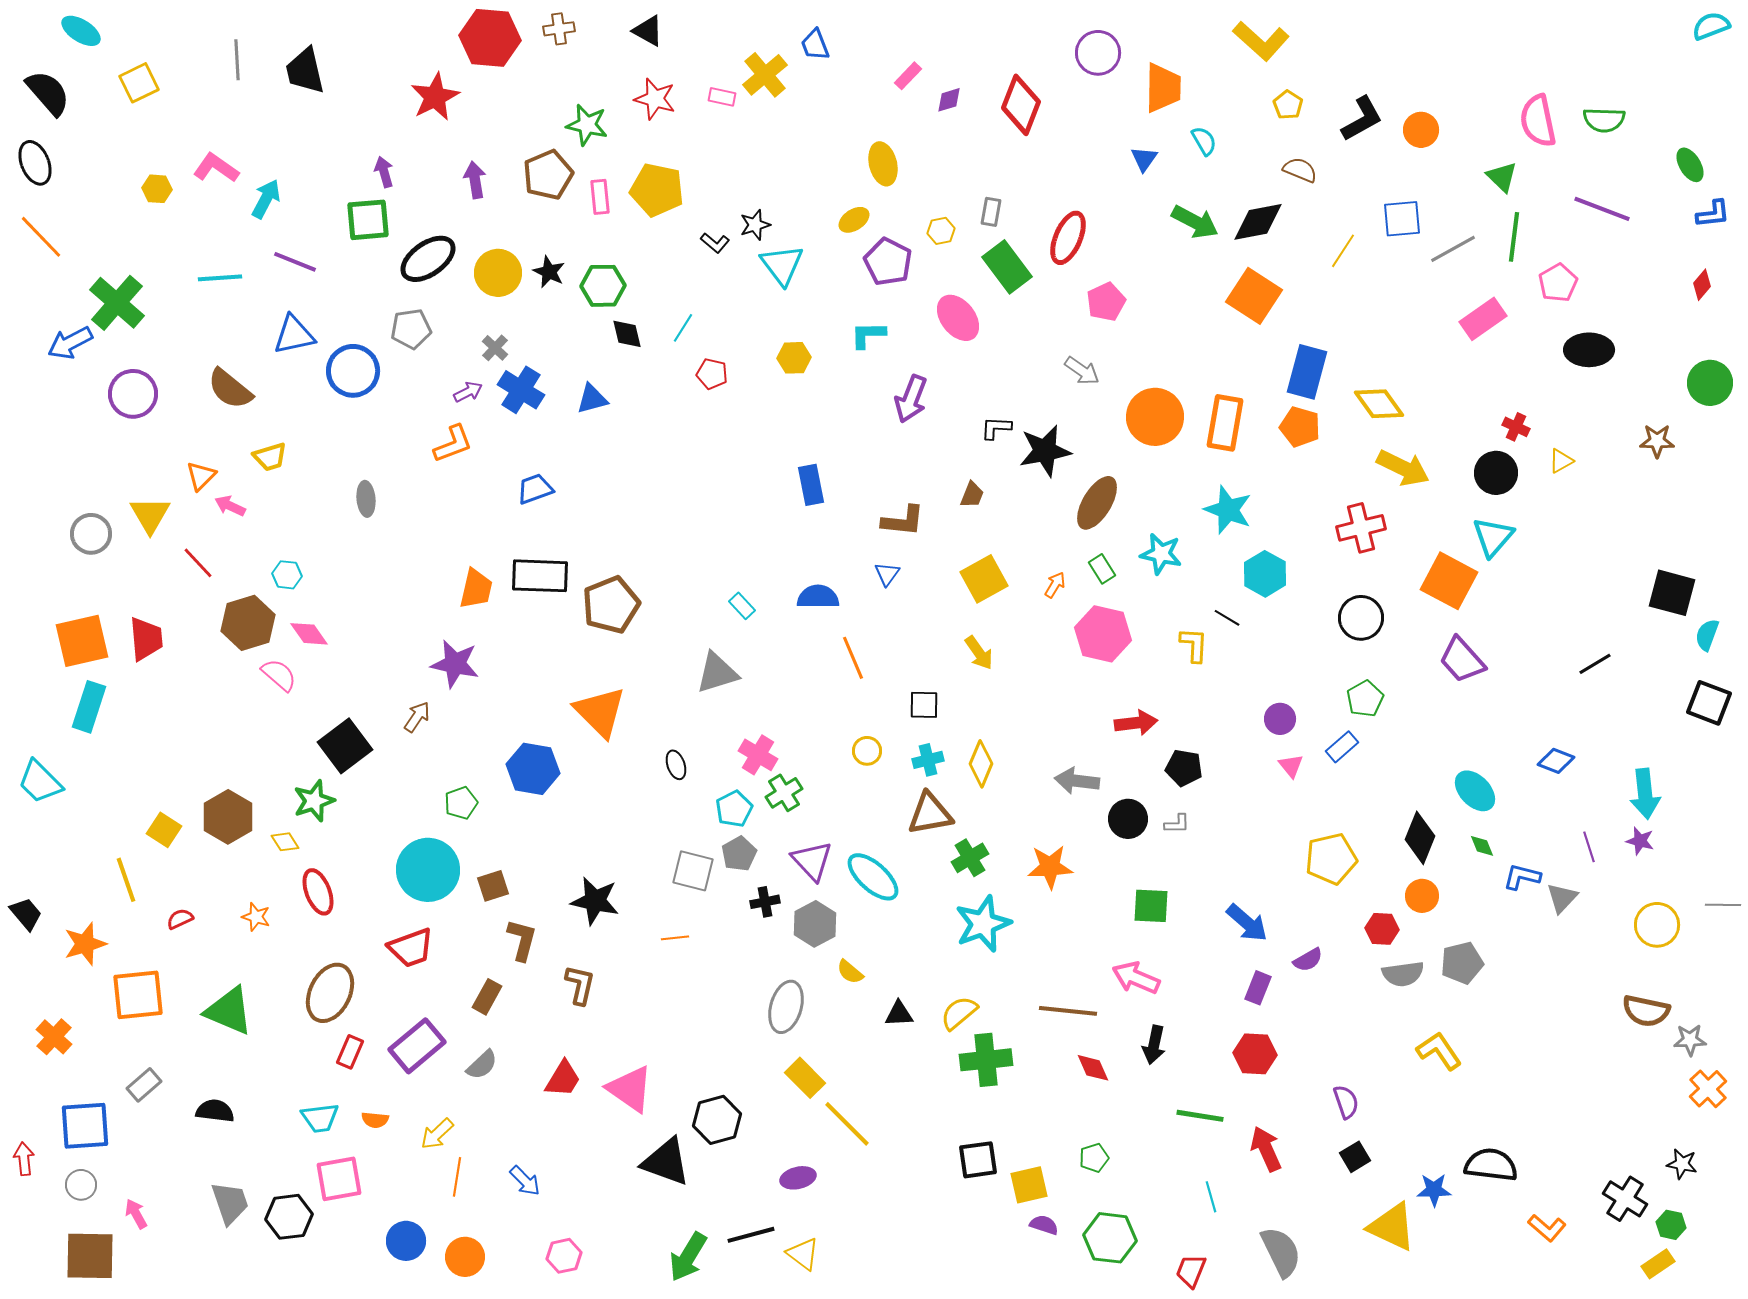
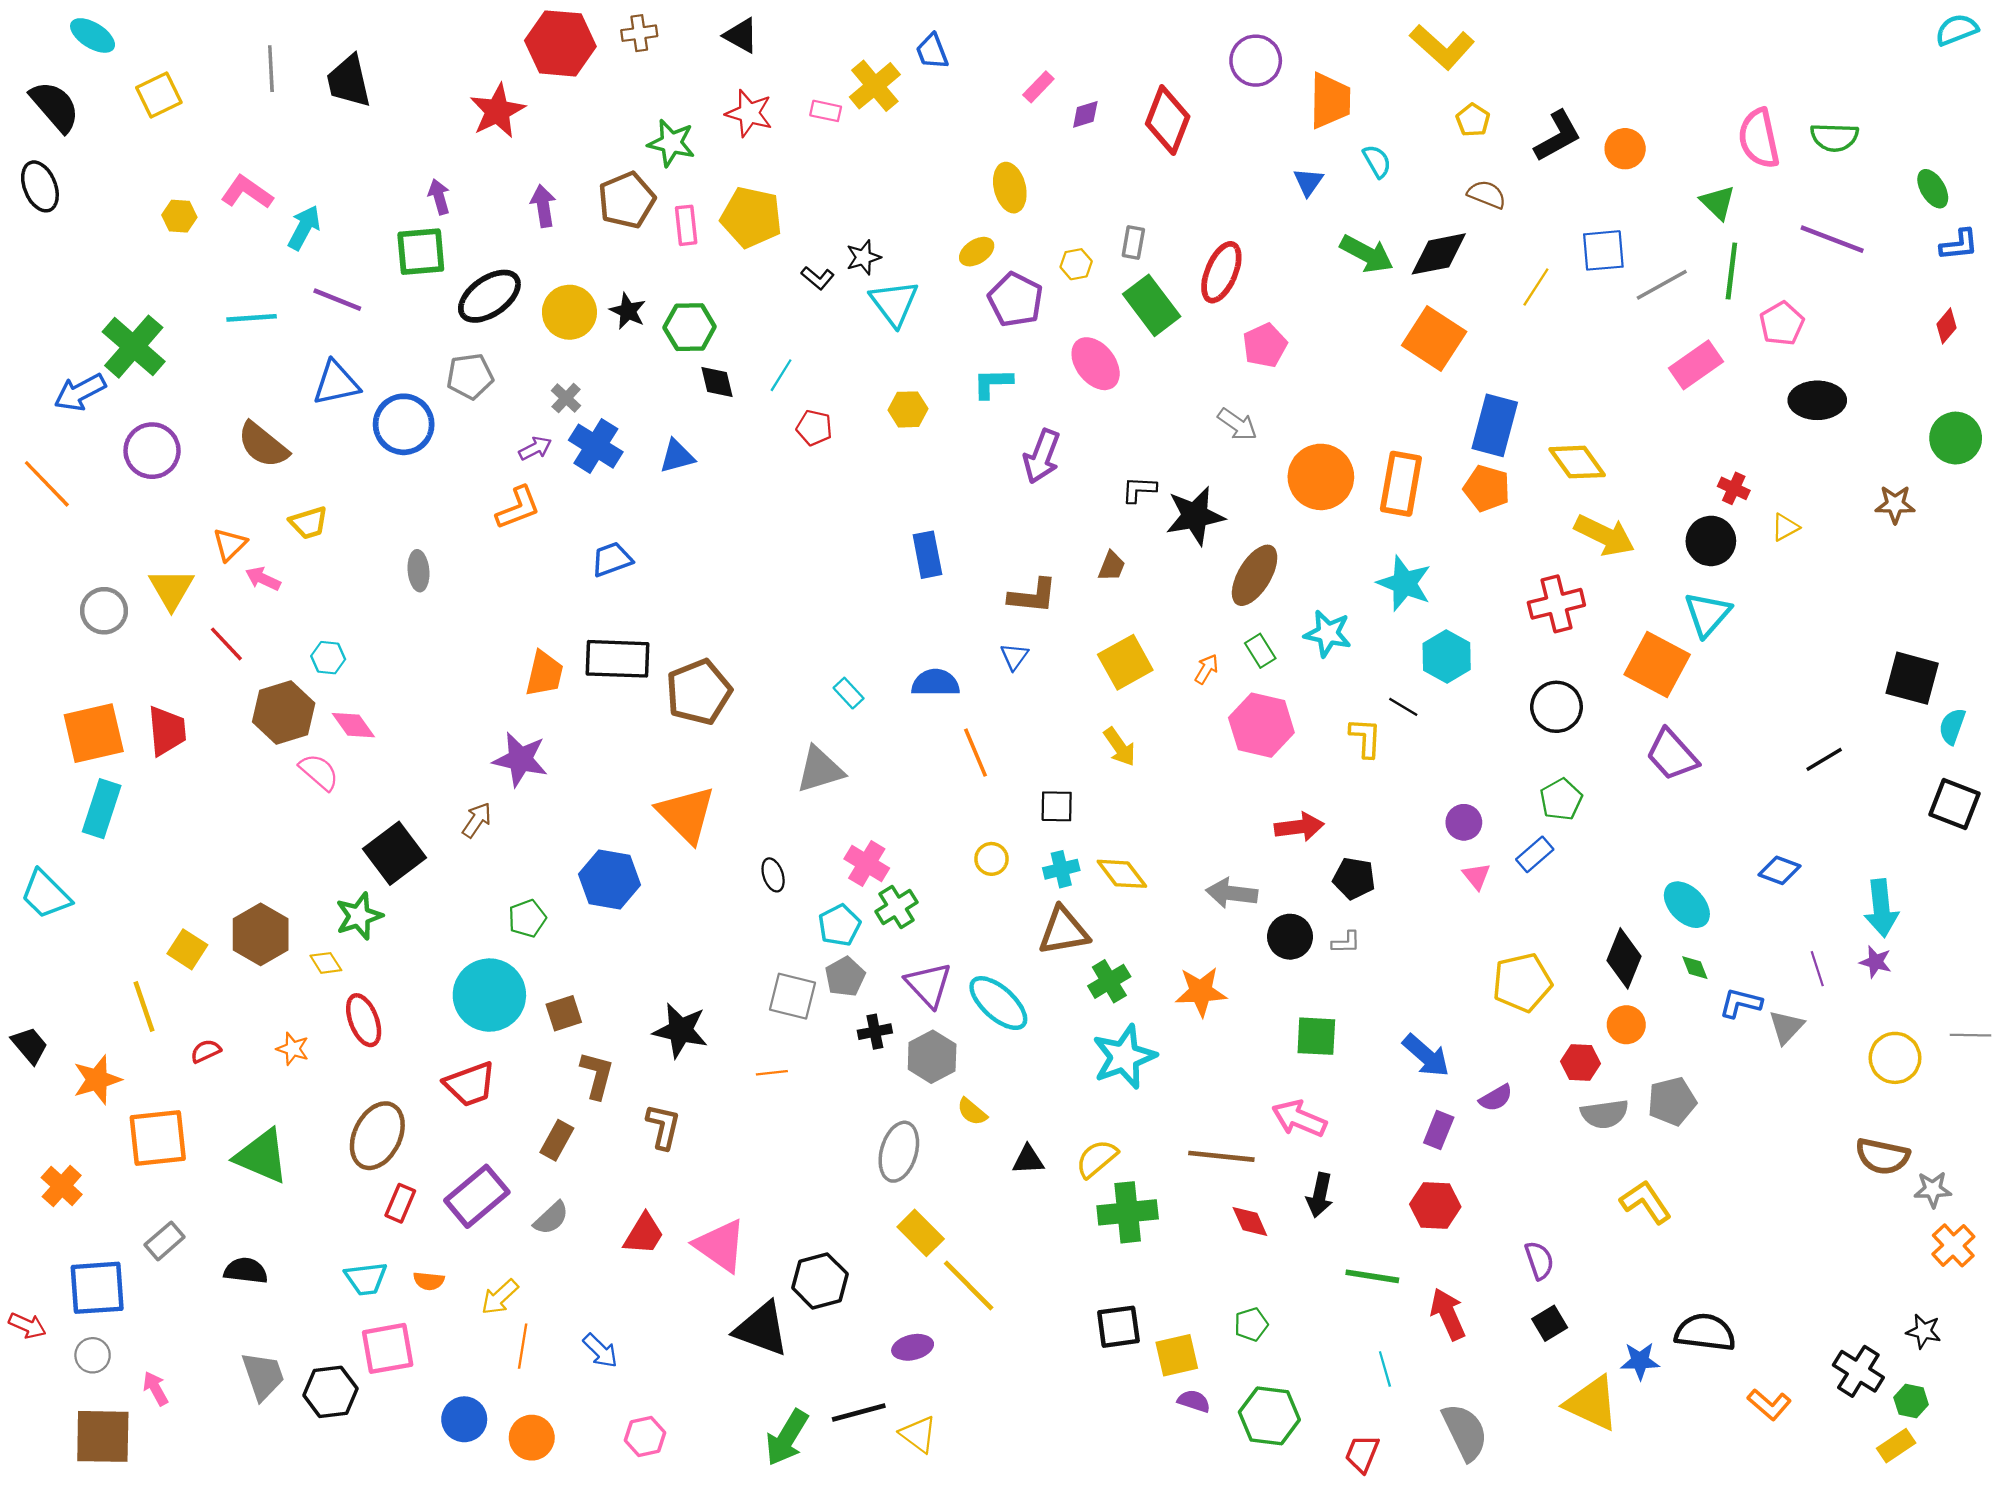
orange line: (41, 237) -> (47, 484), moved
yellow diamond: (981, 764) -> (1122, 874), turned -60
red arrow: (24, 1159) -> (27, 1326), turned 120

